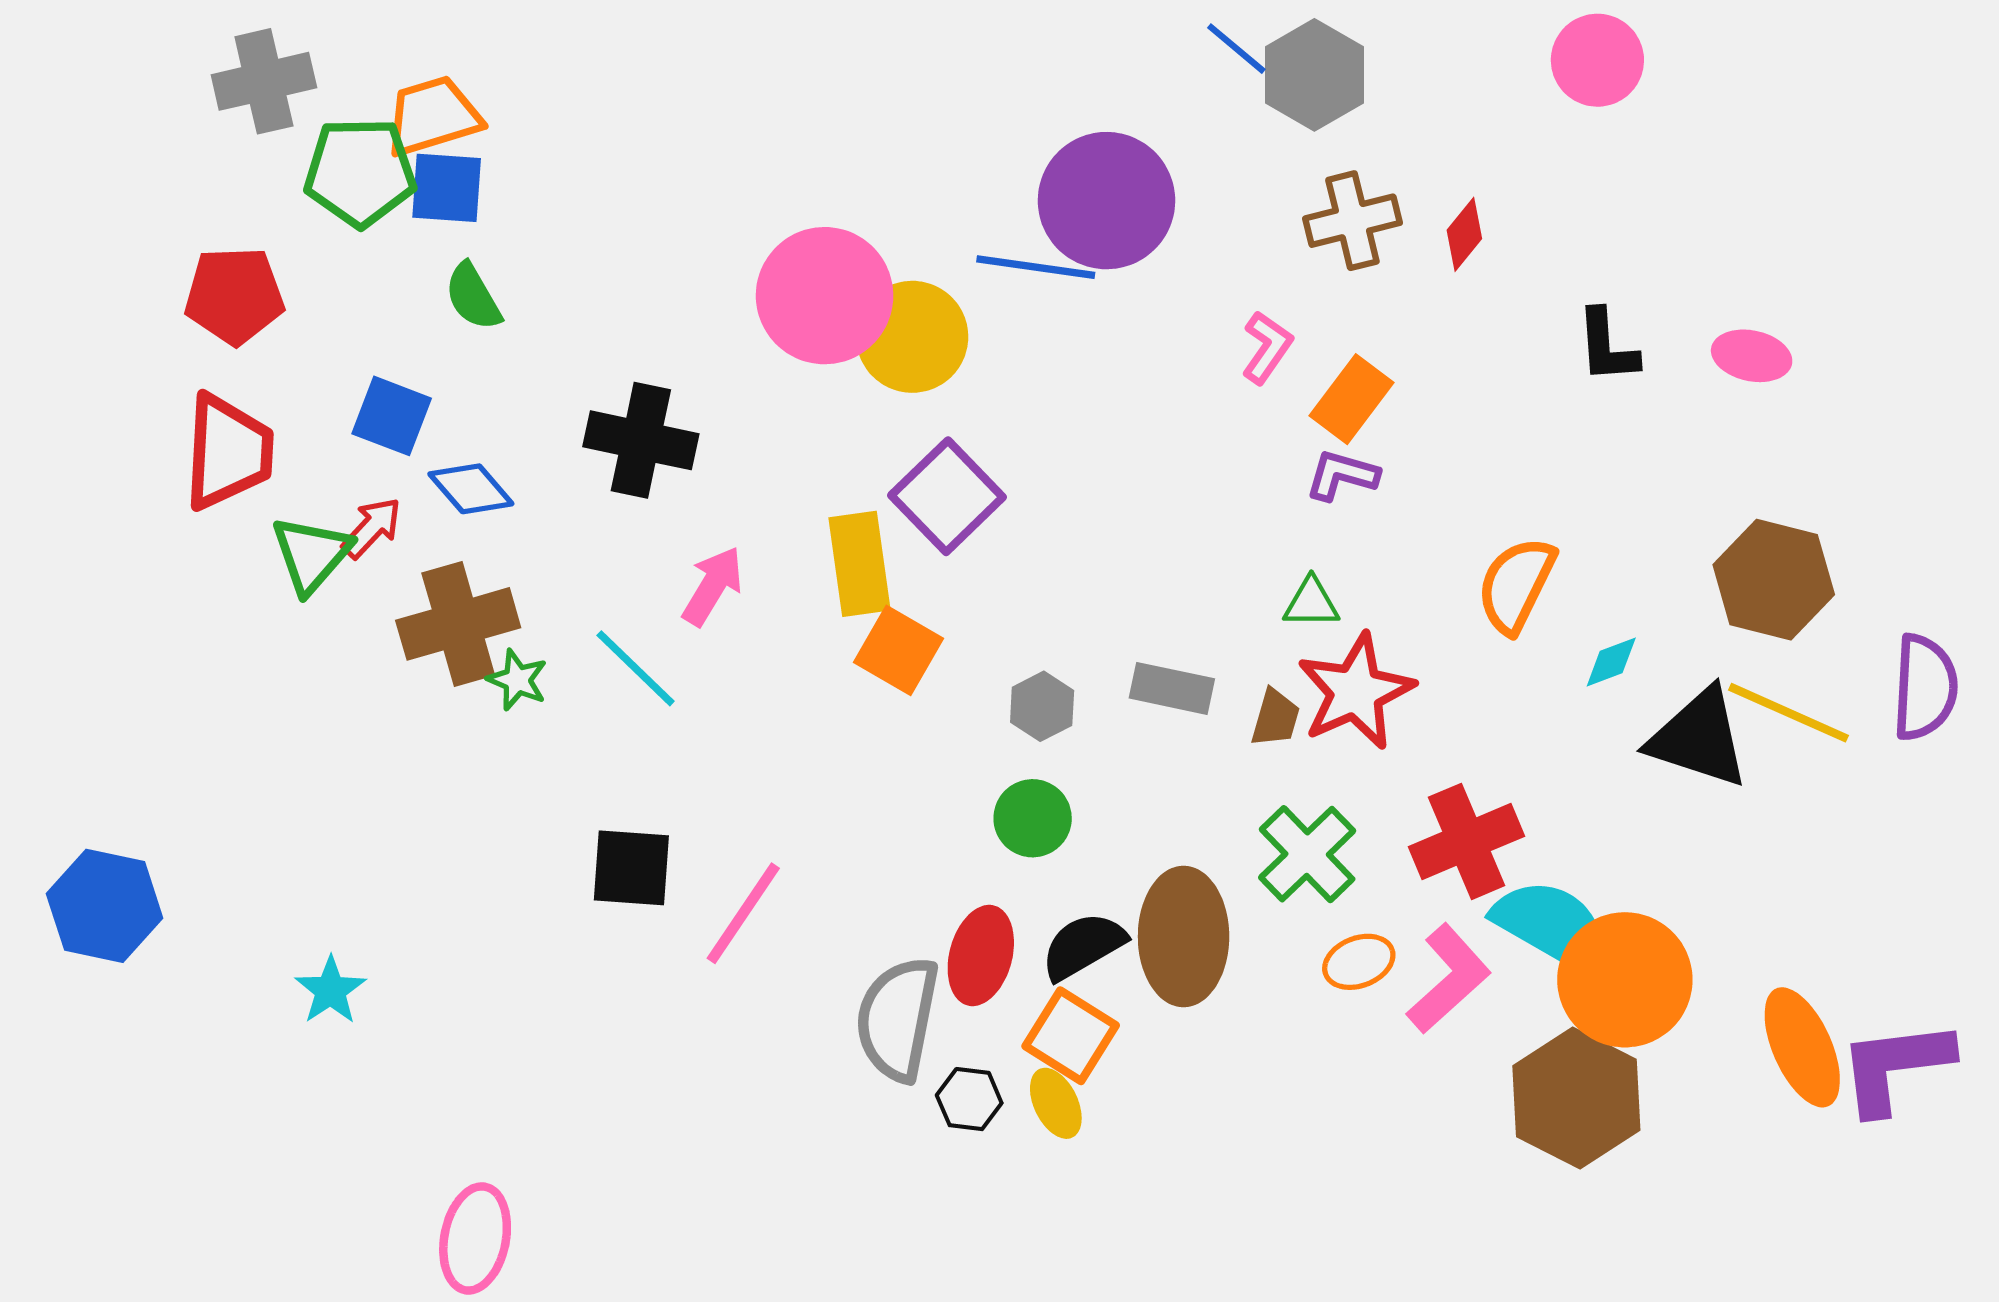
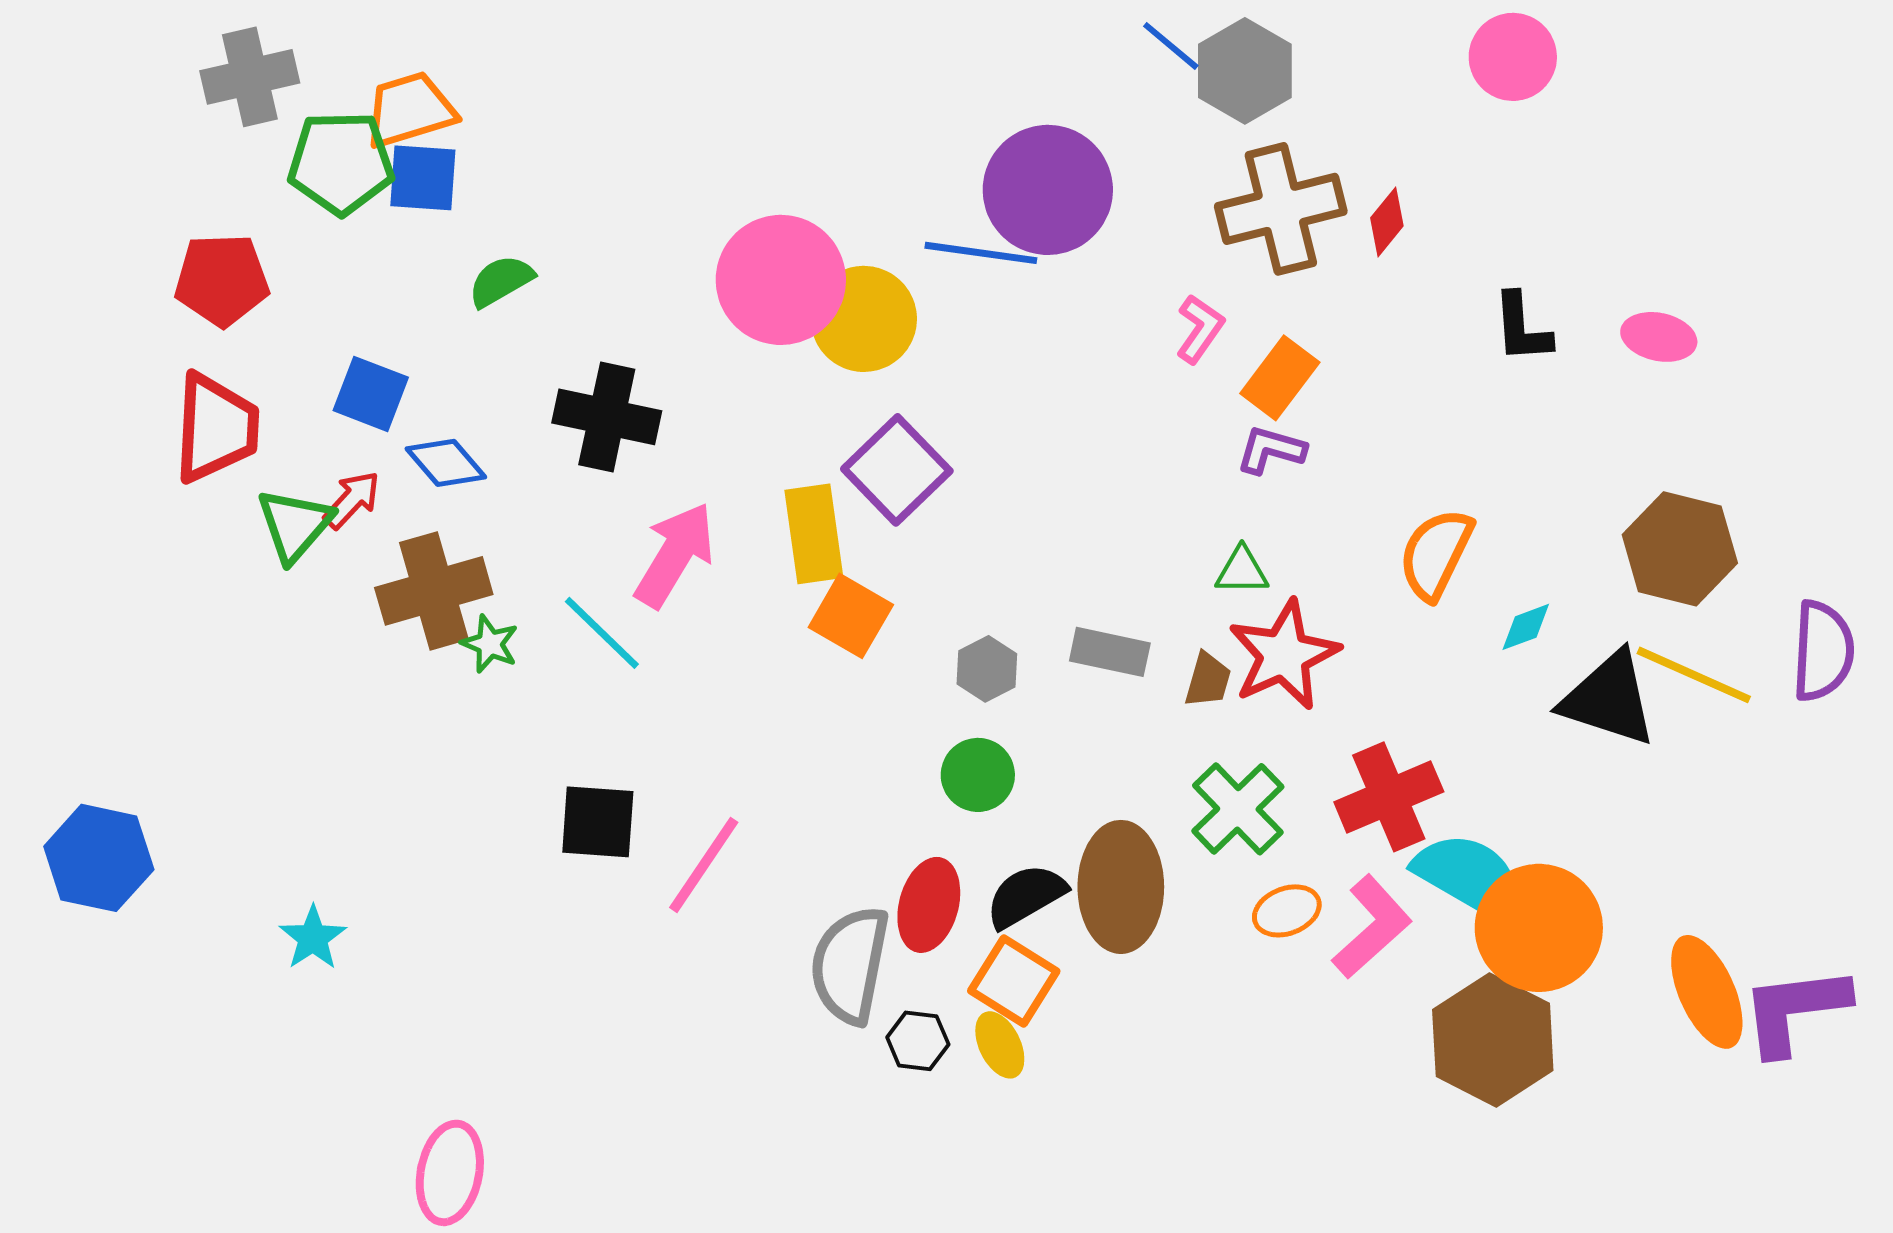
brown cross: (1352, 221) -> (1281, 209), size x1.4
green semicircle: (473, 297) -> (501, 281), moved, turned 90
pink arrow: (713, 586) -> (675, 555), size x1.4

